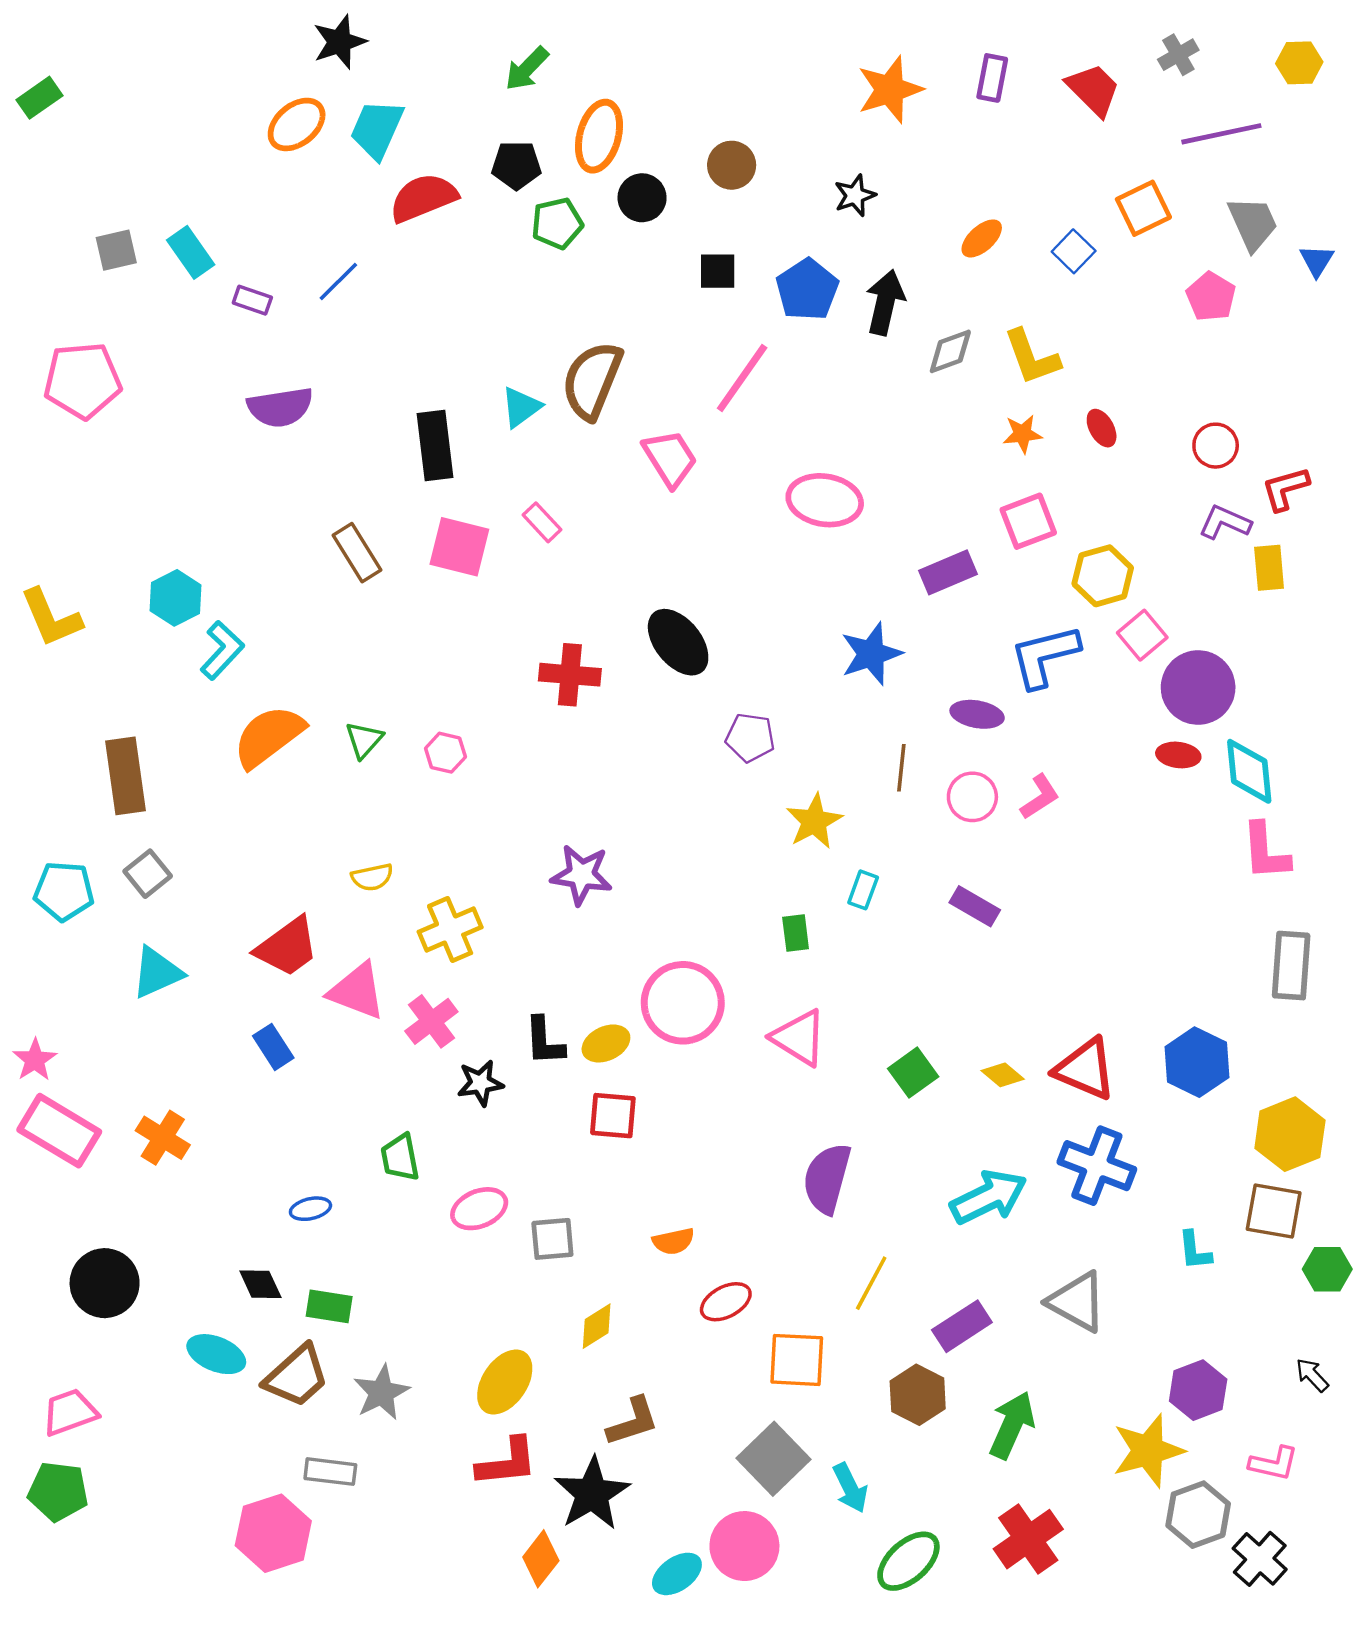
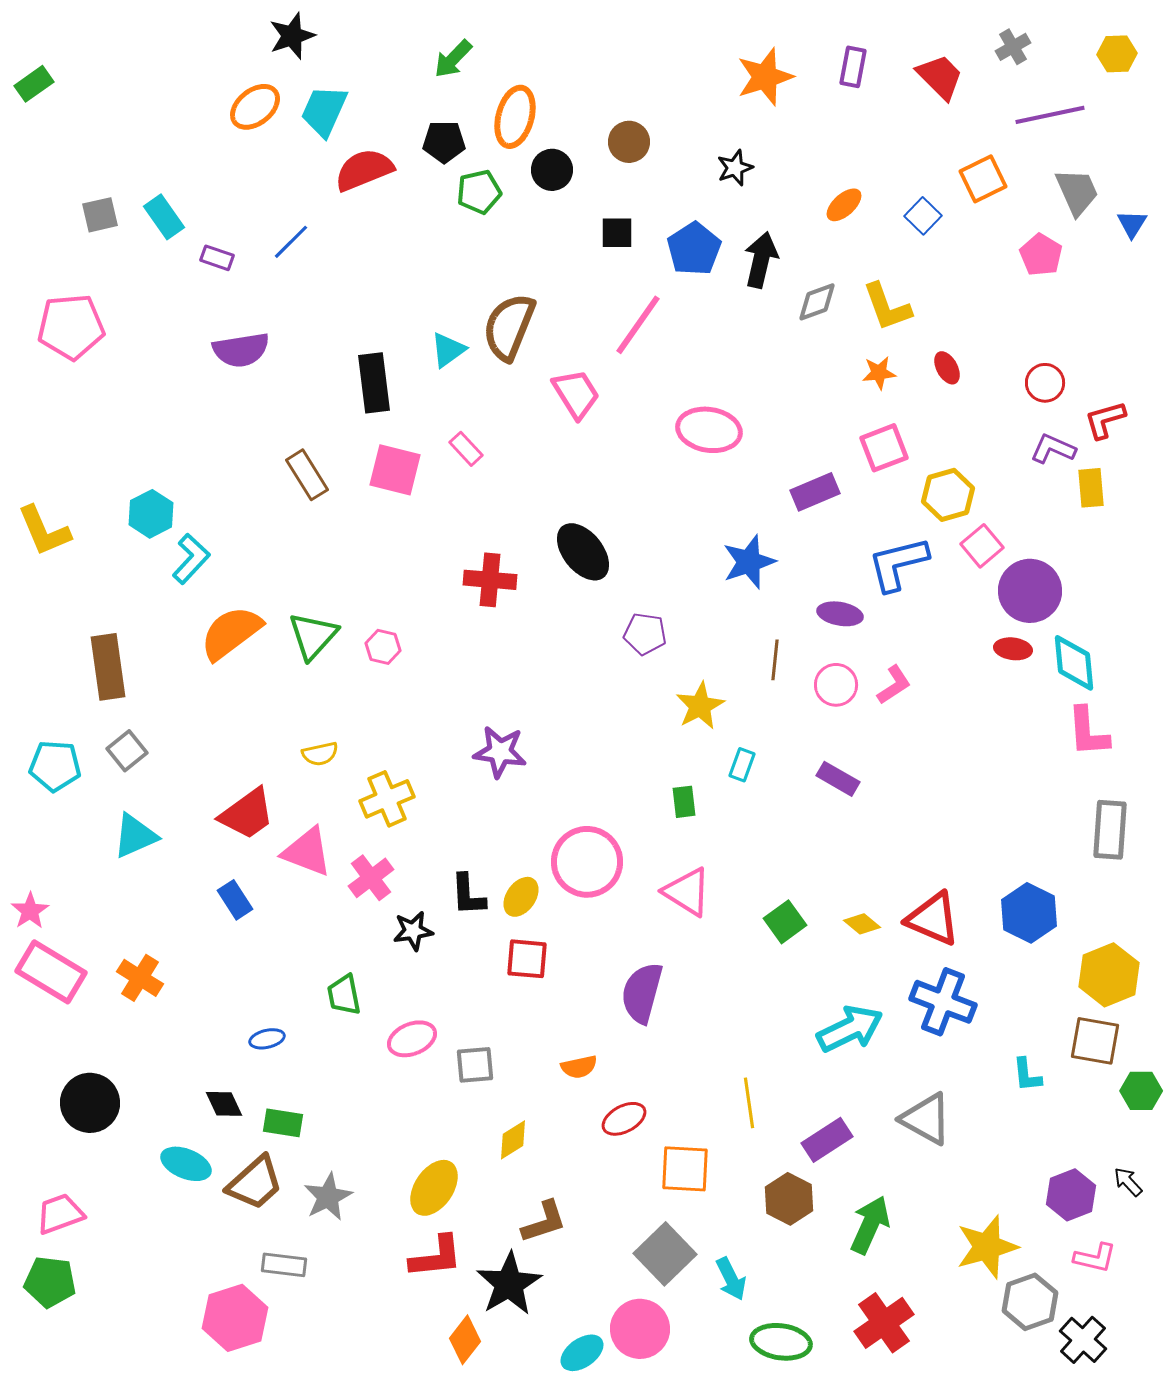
green triangle: (364, 740) -> (313, 636), size x1.5
yellow ellipse: (606, 1043) -> (521, 897), turned -30
purple semicircle: (827, 1178) -> (642, 993), moved
yellow line: (871, 1283) -> (749, 1103), turned -36
purple hexagon: (1198, 1390) -> (1071, 1195), moved
green ellipse: (908, 1561) -> (781, 1342), turned 50

